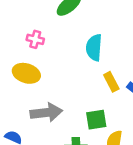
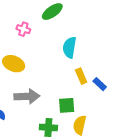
pink cross: (35, 39) -> (23, 29), moved

